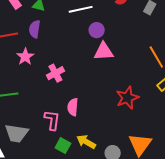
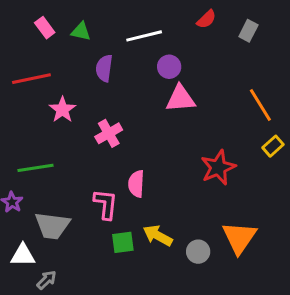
purple semicircle: (35, 29) -> (104, 68), moved
green square: (63, 146) -> (123, 242), turned -35

